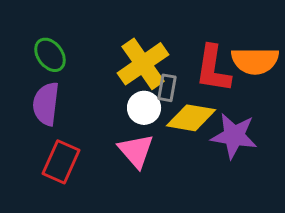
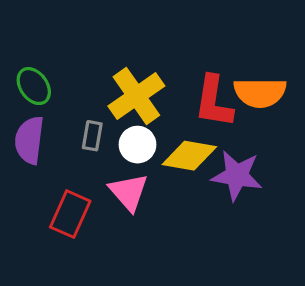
gray rectangle: (167, 88) -> (92, 136), moved
red rectangle: (61, 162) -> (70, 214), moved

